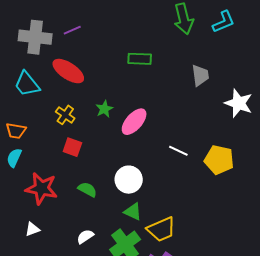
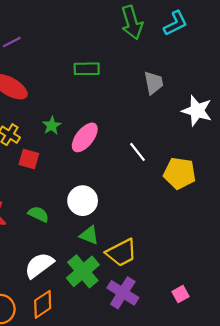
red square: (72, 147) -> (29, 159), moved
white line: (178, 151) -> (137, 152), moved, turned 30
white semicircle: (85, 236) -> (39, 265), size x1.6

